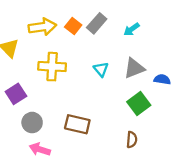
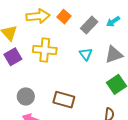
gray rectangle: (97, 23) -> (89, 25), moved
purple square: (16, 94) -> (13, 57), moved

